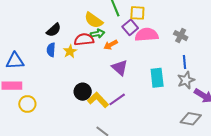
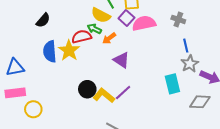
yellow semicircle: (94, 20) -> (101, 15), moved
black semicircle: (54, 30) -> (43, 20), moved
green arrow: (98, 34) -> (94, 29), turned -136
blue semicircle: (51, 50) -> (50, 51), size x1.5
yellow star: (70, 51) -> (69, 50), size x1.5
cyan rectangle: (157, 78) -> (172, 84), moved

